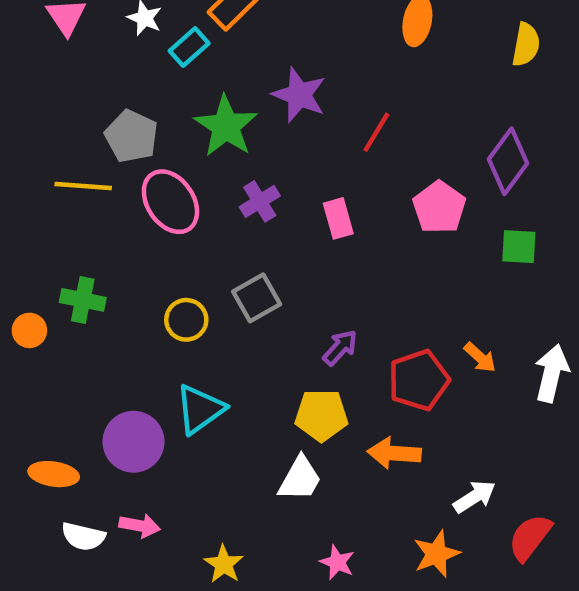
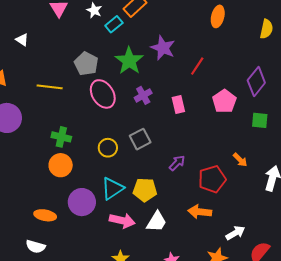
yellow line: (83, 186) -> (50, 87), moved
orange circle: (29, 330) -> (61, 165), moved, size x1.5
orange arrow: (480, 357) -> (240, 160), moved
yellow pentagon: (321, 415) -> (145, 190), moved
pink arrow: (140, 526) -> (122, 221), moved, size x1.4
white semicircle: (83, 536) -> (36, 247), moved

